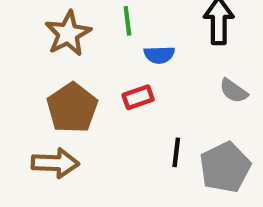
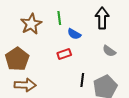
blue semicircle: (159, 55) -> (74, 34), turned 32
brown pentagon: (72, 108) -> (17, 59), moved

